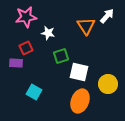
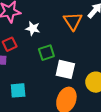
cyan square: (34, 92) -> (18, 90), turned -35

